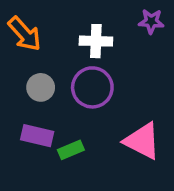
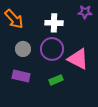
pink triangle: (142, 141) -> (78, 59), moved
green rectangle: (71, 150) -> (56, 80), moved

